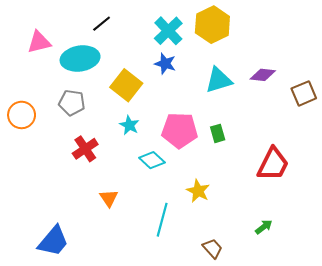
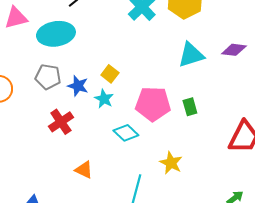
blue star: (165, 64) -> (78, 86), moved
yellow square: (126, 85) -> (110, 74), moved, size x0.6
orange triangle: (109, 198) -> (84, 170), turned -30

